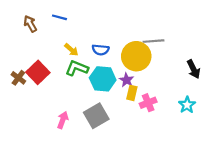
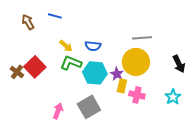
yellow circle: (136, 56) -> (136, 62), moved
pink cross: (148, 103) -> (137, 95), turned 35

